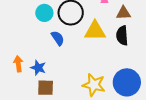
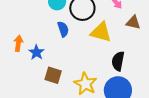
black semicircle: (122, 36) -> (118, 61), moved
brown square: (46, 88) -> (53, 75), moved

